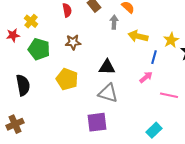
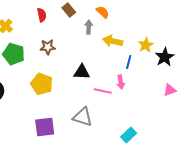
pink arrow: (146, 77) -> (121, 82), turned 120
gray triangle: (108, 93) -> (83, 117), moved
pink line: (169, 95) -> (103, 91), moved
purple square: (97, 122) -> (45, 127), moved

